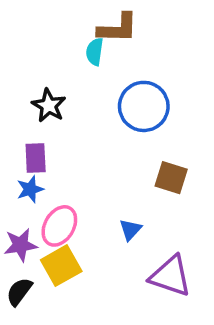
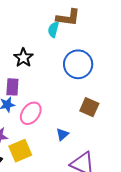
pink ellipse: (59, 226) -> (31, 113), moved

